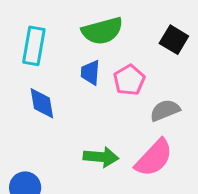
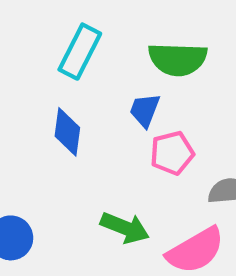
pink pentagon: (129, 80) -> (172, 153), moved

